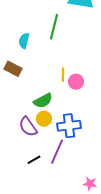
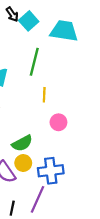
yellow line: (63, 75) -> (44, 95), moved
black line: (34, 160) -> (12, 208), turned -48

